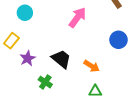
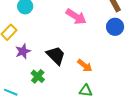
pink arrow: (77, 18) -> (76, 17), turned 80
blue circle: (118, 40) -> (115, 27), moved

